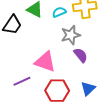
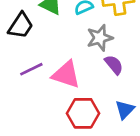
purple line: (22, 81) -> (31, 69), moved

